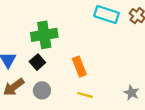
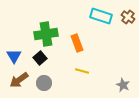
orange rectangle: (79, 67) -> (77, 43), moved
yellow line: (85, 95) -> (82, 71), moved

